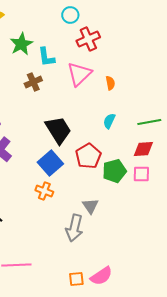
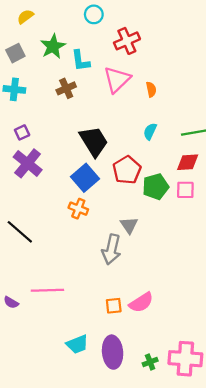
cyan circle: (70, 15) -> (94, 14), moved

